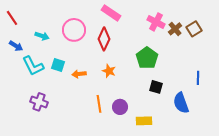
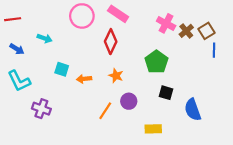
red line: (12, 18) -> (13, 19), turned -63
pink circle: (74, 30) -> (82, 16), moved
cyan L-shape: (33, 66) -> (19, 81), moved
blue line: (198, 78) -> (214, 50), moved
orange line: (99, 104) -> (105, 111), turned 42
purple circle: (120, 107) -> (129, 101), moved

